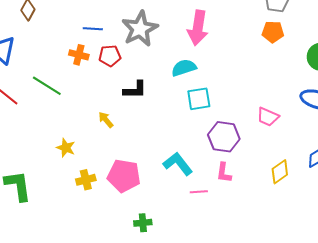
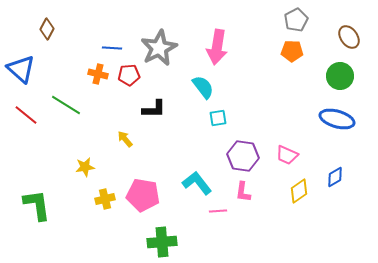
cyan semicircle: (184, 68) -> (203, 87), turned 70
cyan square: (199, 99) -> (218, 118), size x0.7
pink trapezoid: (268, 117) -> (287, 155), moved
yellow star: (66, 148) -> (85, 167), turned -30
green cross: (143, 223) -> (162, 242), size x1.6

